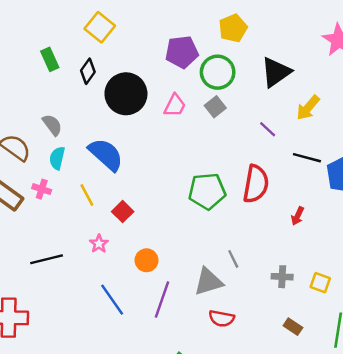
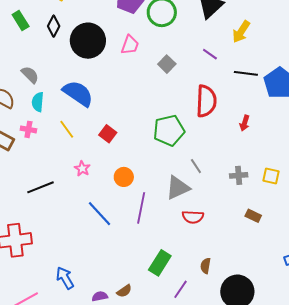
gray square: (215, 107) -> (167, 64), moved
green pentagon: (207, 191) -> (169, 130), moved
red square: (123, 212) -> (108, 134), moved

